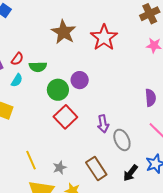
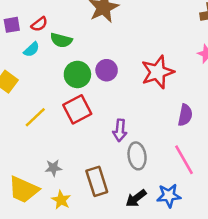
red star: (104, 38) -> (158, 72), moved
yellow line: (31, 160) -> (35, 117), moved, turned 54

